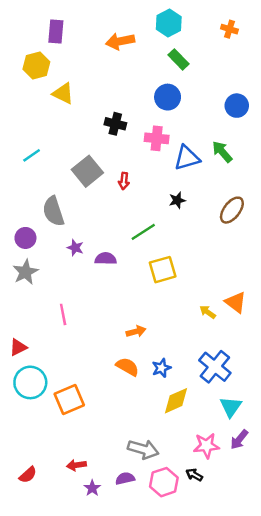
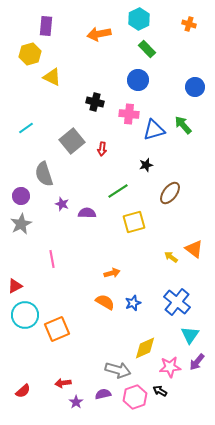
brown ellipse: (232, 210) -> (170, 193), moved
yellow diamond: (176, 401) -> (145, 348), moved

